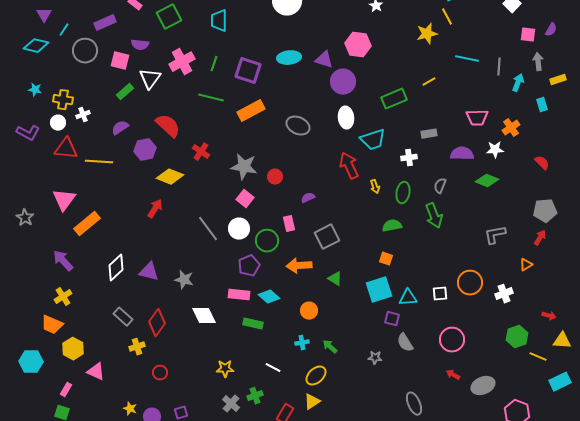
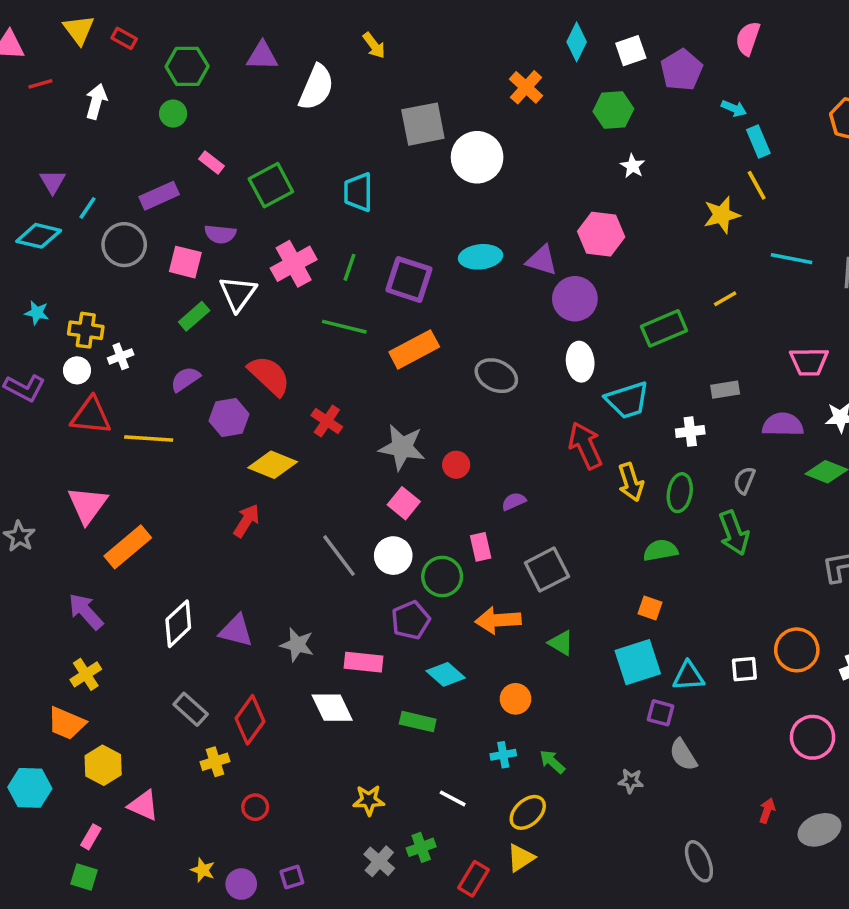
yellow arrow: (375, 187) -> (631, 482), size x1.5
pink rectangle: (239, 295) -> (364, 662), moved
pink circle: (452, 340) -> (813, 737), moved
red arrow: (453, 375) -> (767, 811), turned 80

